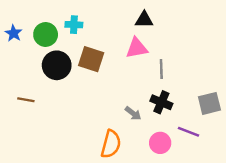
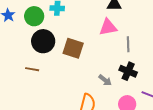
brown square: (91, 59) -> (73, 48), moved
brown line: (26, 100) -> (32, 69), moved

